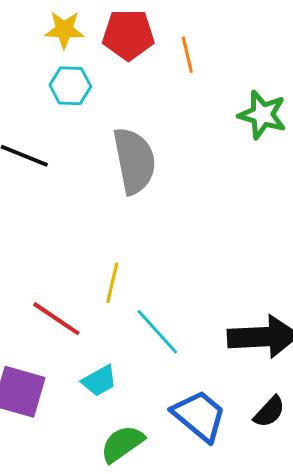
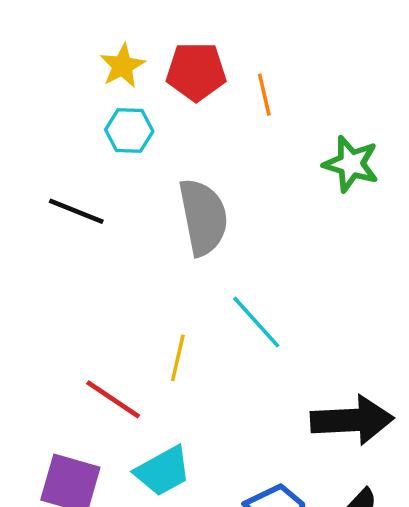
yellow star: (64, 30) -> (122, 66), turned -30
cyan line: (157, 332) -> (256, 322), moved
cyan trapezoid: (99, 381) -> (163, 471), size x1.4

